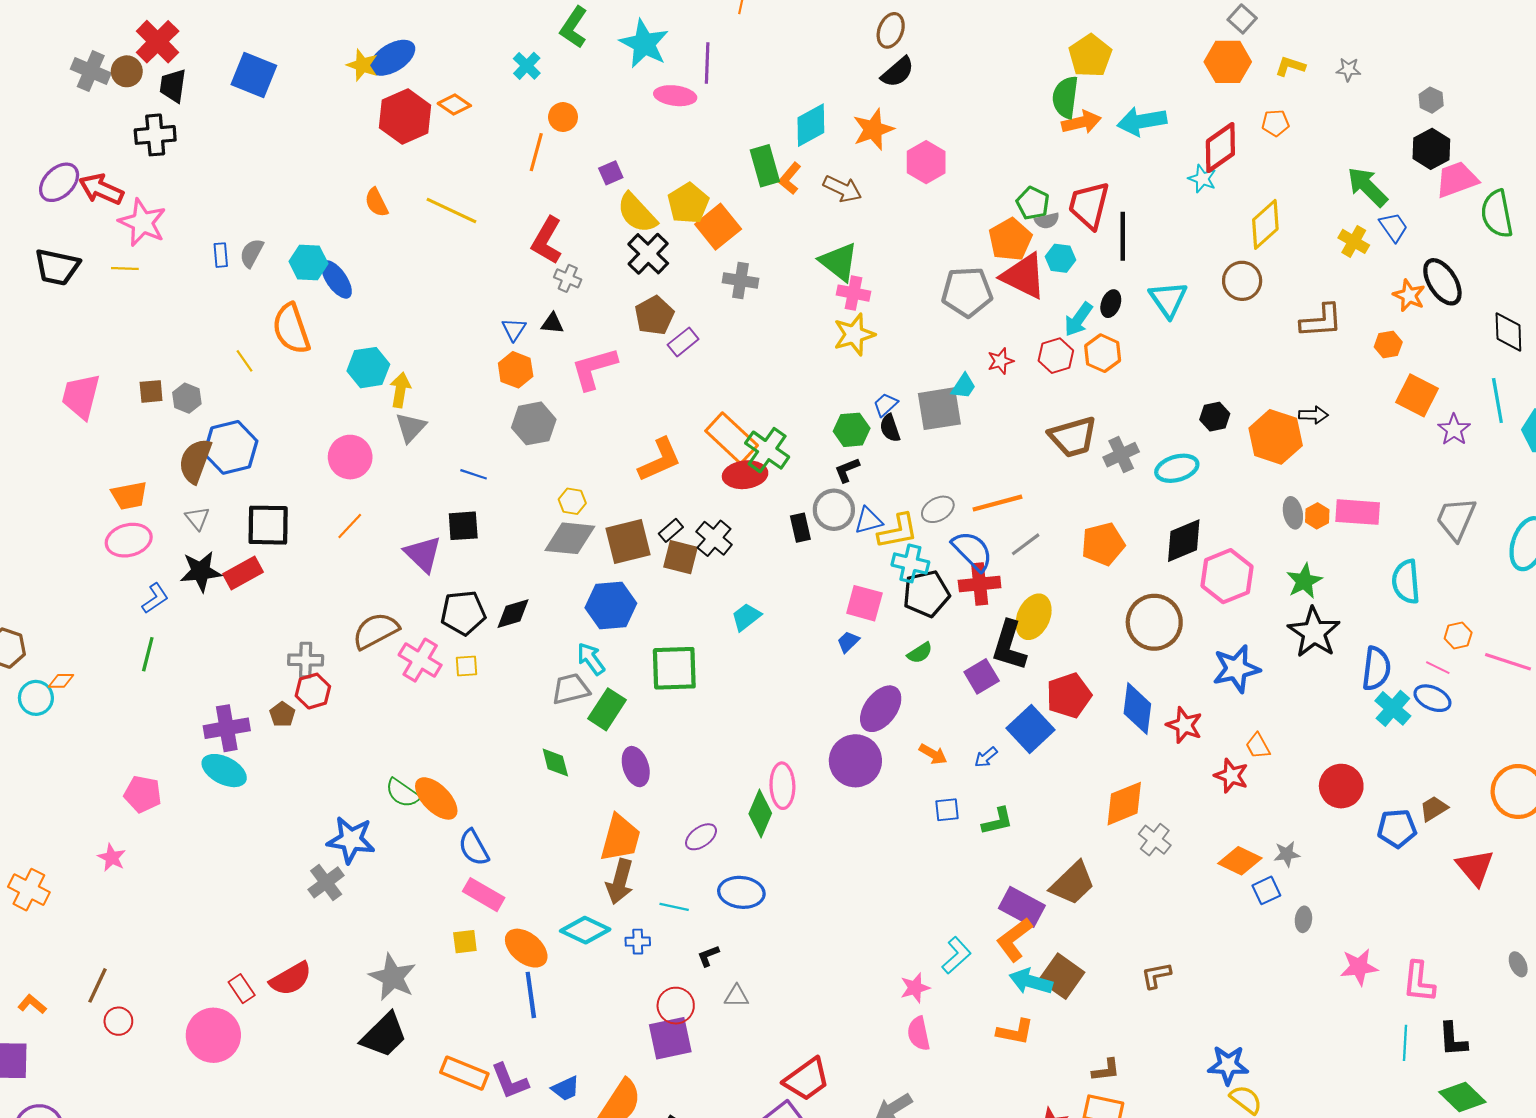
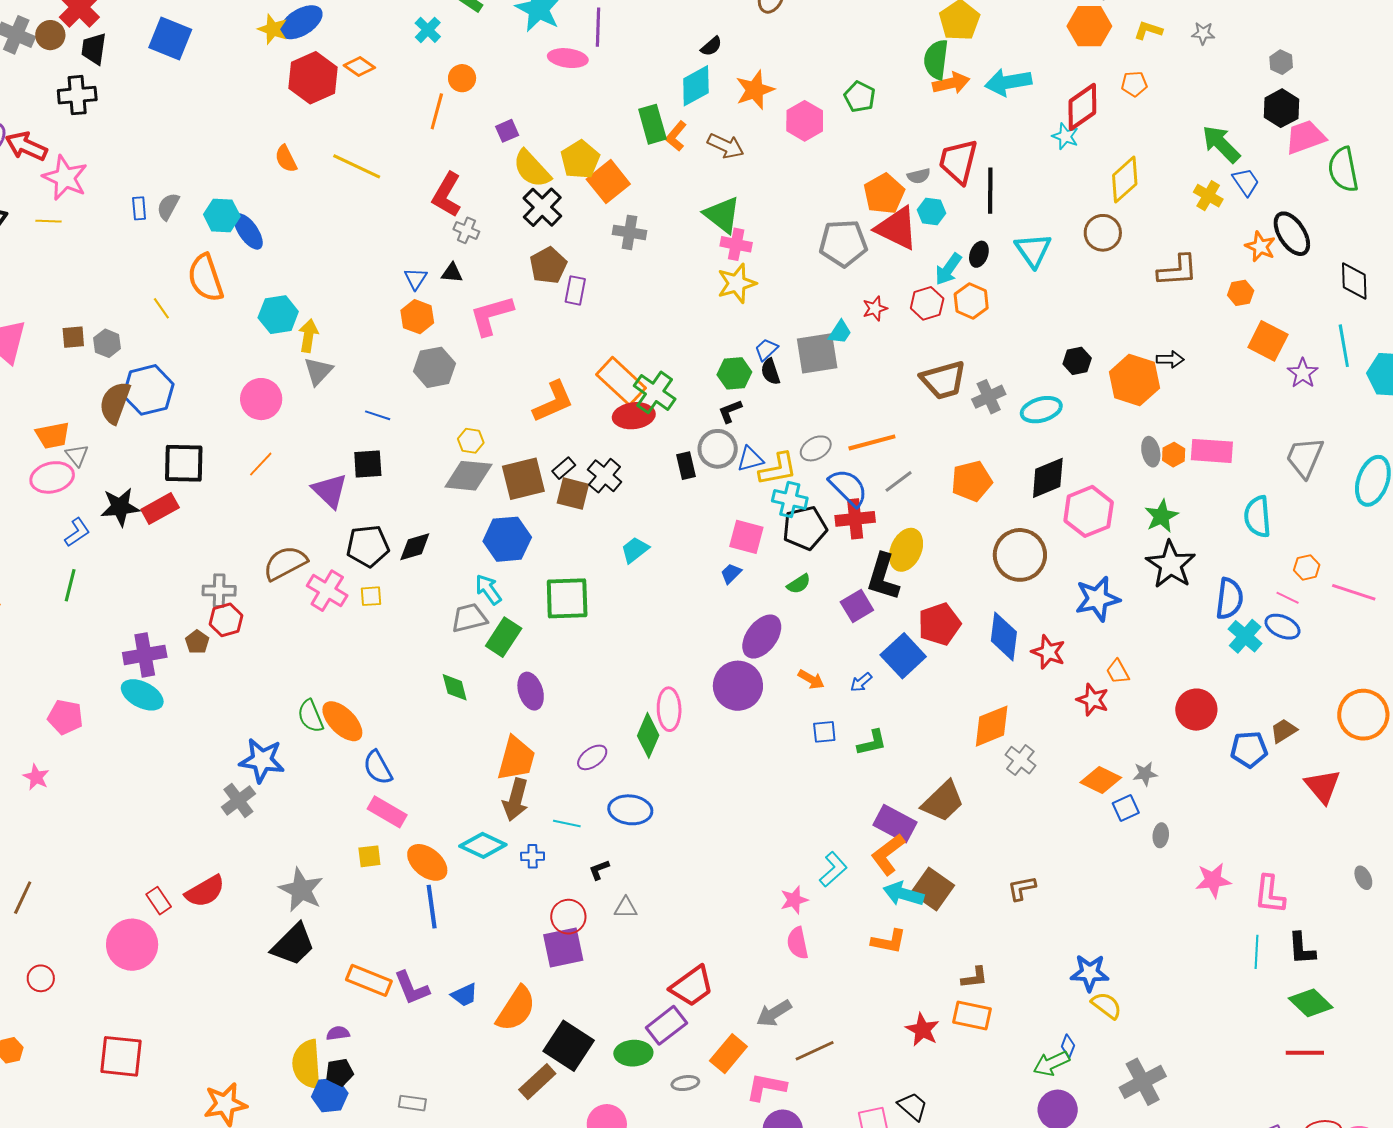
black semicircle: (898, 72) -> (711, 46), moved, size x0.7
green pentagon: (1033, 203) -> (860, 97), moved
purple rectangle: (683, 342) -> (575, 290), turned -40
gray triangle: (197, 518) -> (77, 455), moved
green semicircle: (403, 793) -> (311, 716), turned 32
red circle: (118, 1021) -> (41, 978), moved

